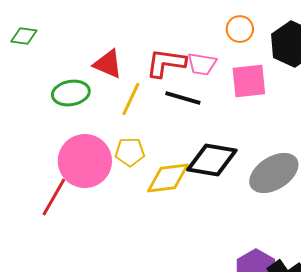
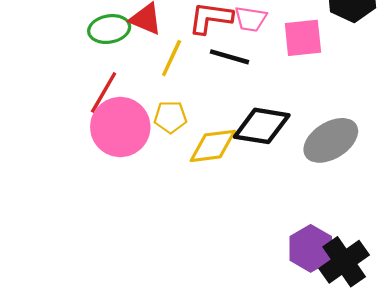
green ellipse: (71, 93) -> (109, 29), moved
red line: (54, 197) -> (104, 92), moved

